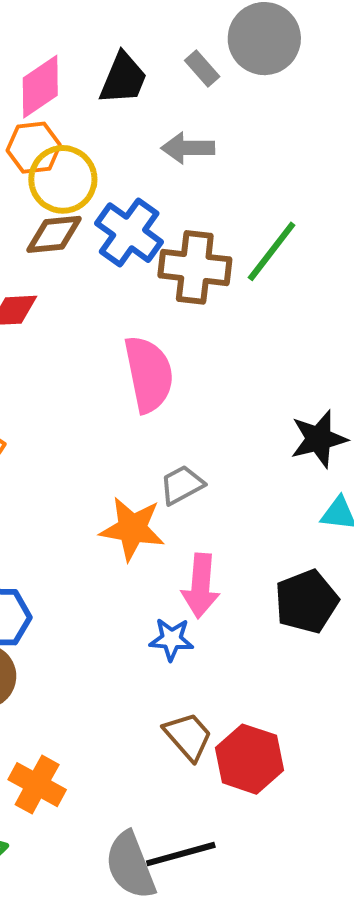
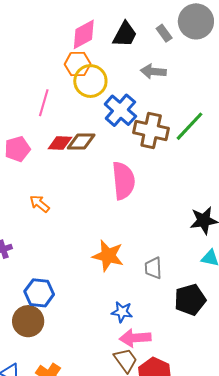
brown diamond: (54, 234) -> (81, 141), moved
gray trapezoid: (182, 485) -> (153, 268), moved, turned -70
pink arrow: (201, 586) -> (135, 338), moved, turned 76

